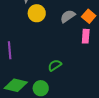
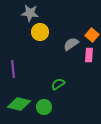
gray semicircle: (68, 16) -> (71, 44), moved

